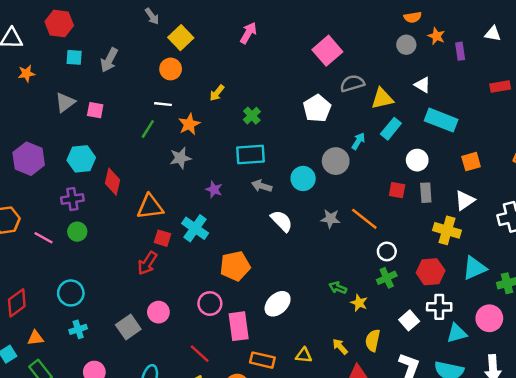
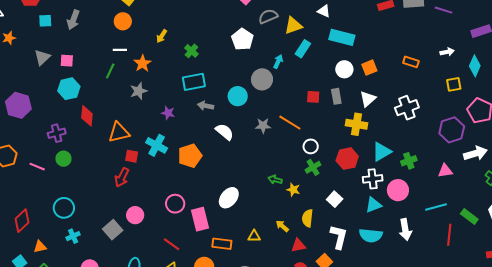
cyan hexagon: (81, 159) -> (69, 89), moved
white circle: (417, 160) -> (344, 69), moved
orange pentagon: (235, 266) -> (190, 156), moved
white cross: (439, 307) -> (373, 179), moved

